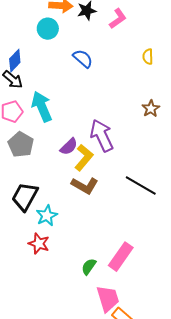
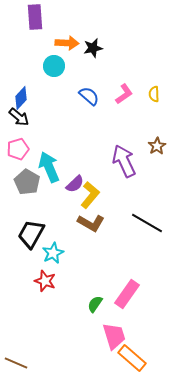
pink L-shape: (118, 19) -> (124, 94), moved
cyan arrow: (42, 107) -> (49, 167), moved
purple arrow: (102, 136) -> (124, 161), moved

